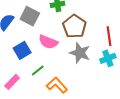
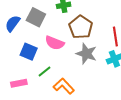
blue square: (22, 50) -> (29, 52), turned -36
pink rectangle: (12, 82) -> (19, 83), turned 35

